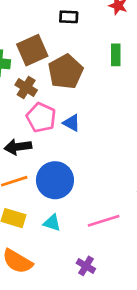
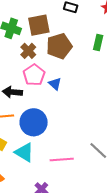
cyan triangle: (52, 223) -> (24, 152), size x1.5

